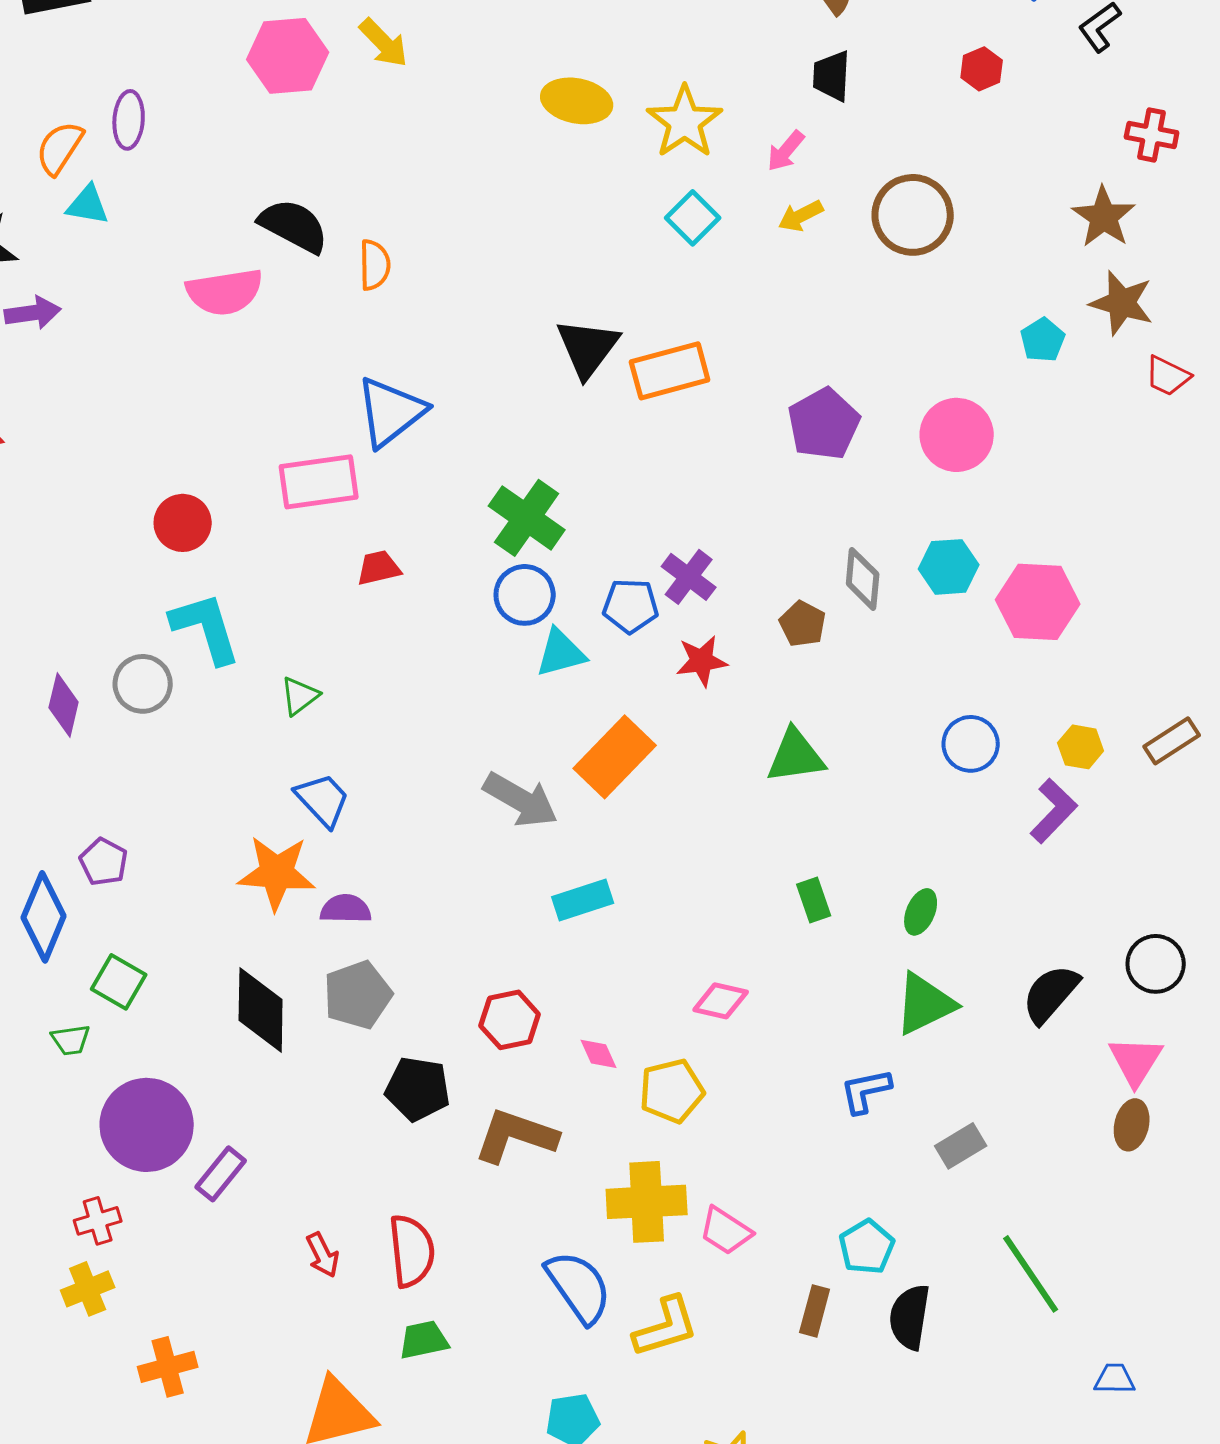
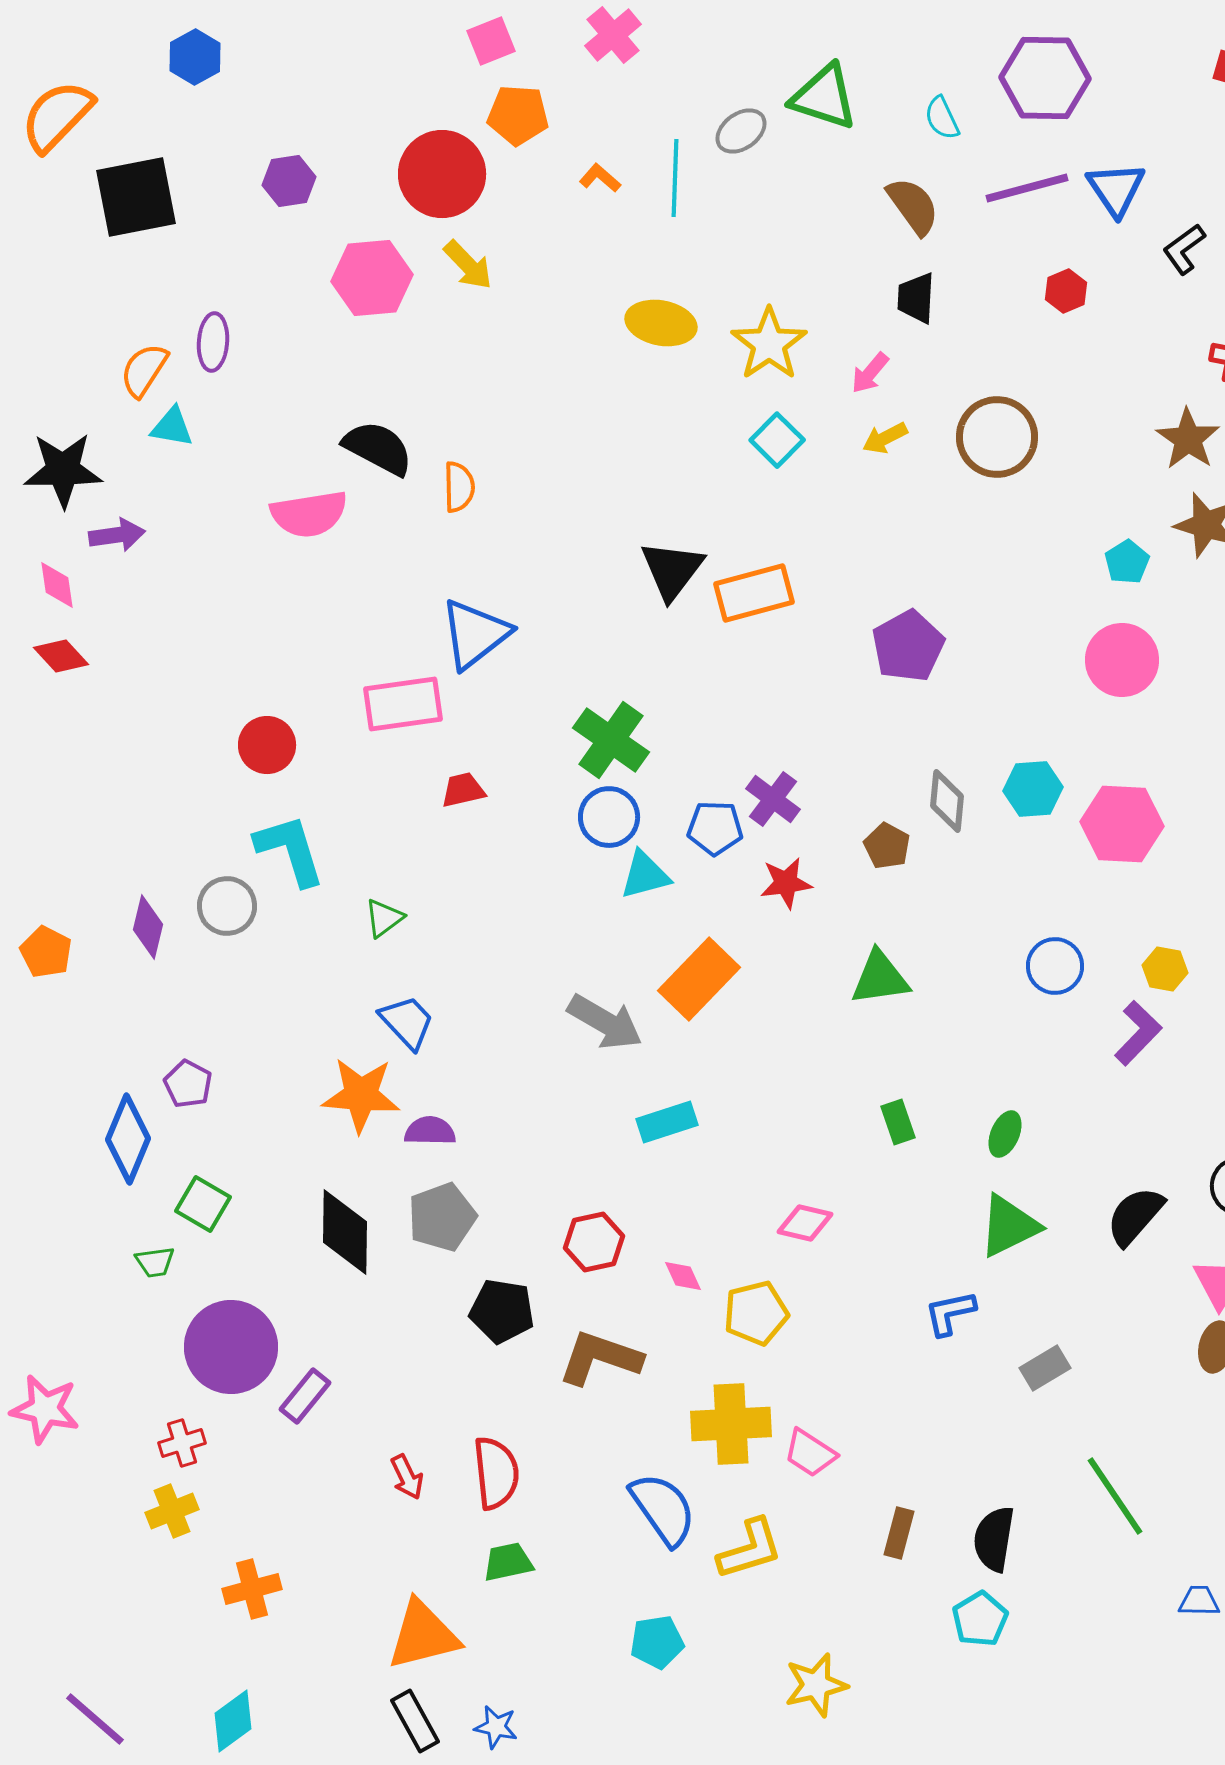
pink circle: (957, 435) -> (1122, 660), moved
cyan pentagon: (867, 1247) -> (980, 1619), moved

